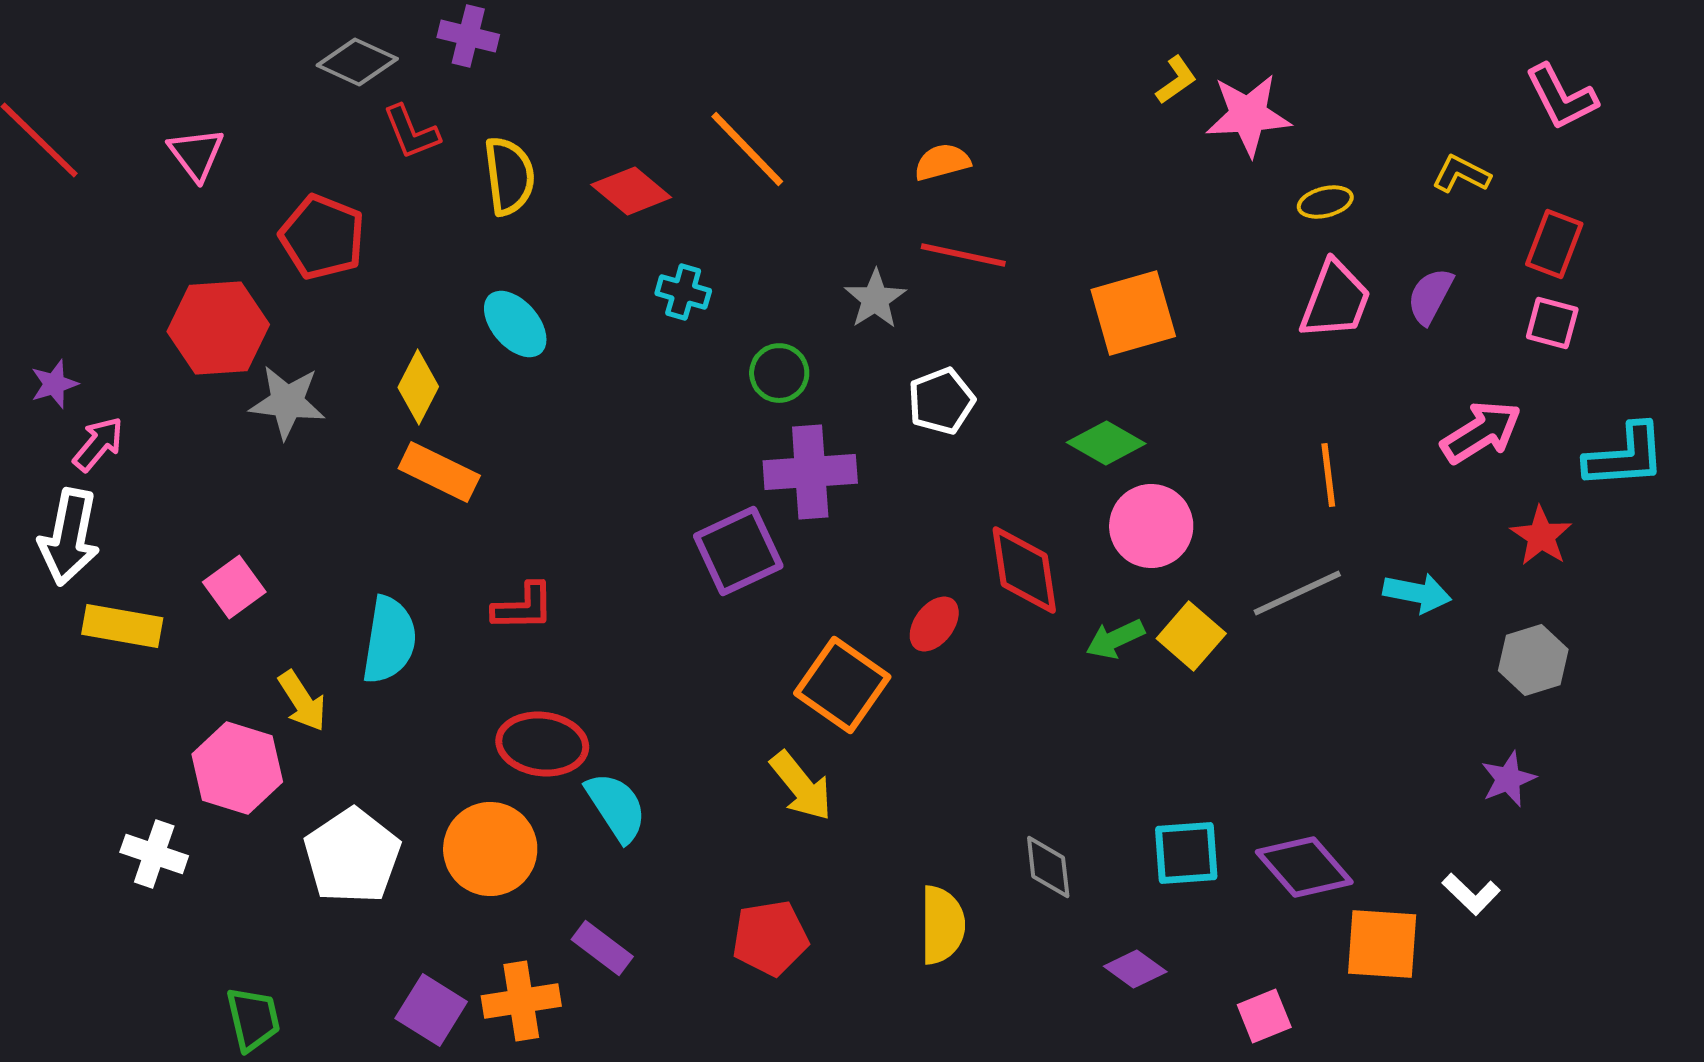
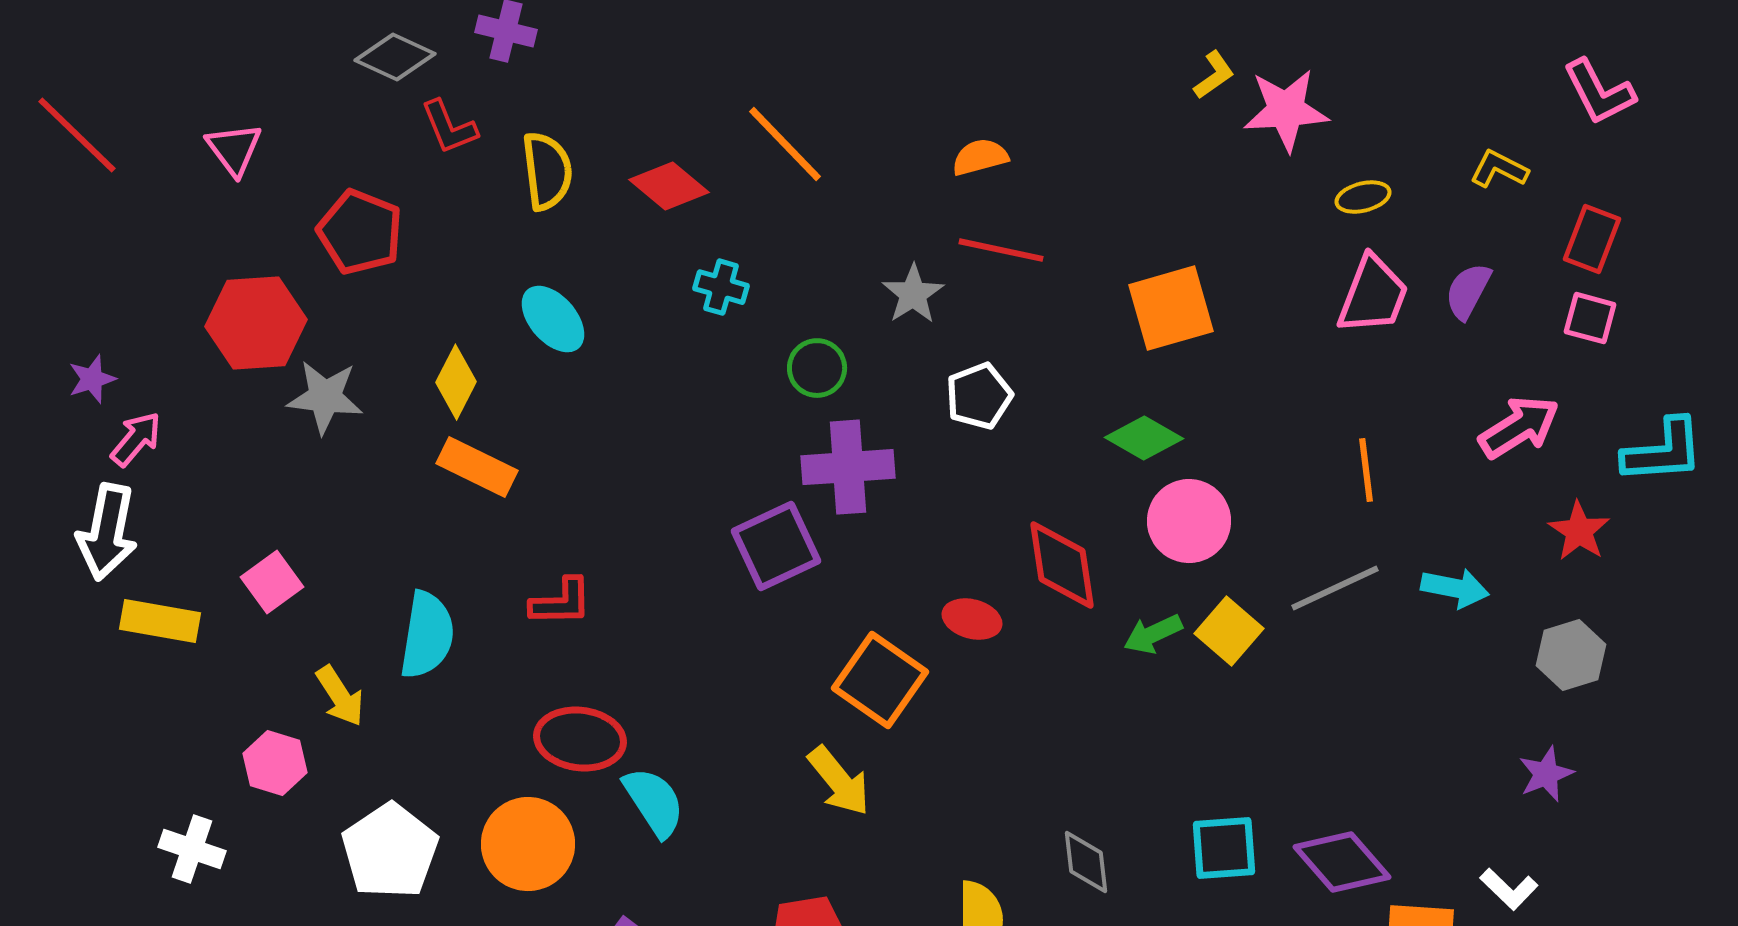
red ellipse: (934, 624) -> (972, 619), turned 68
pink hexagon: (237, 768) -> (275, 763), size x0.7

